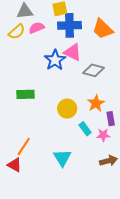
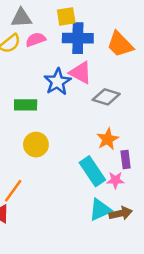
green rectangle: (25, 94) -> (26, 105), moved
yellow circle: (67, 109) -> (36, 145), moved
cyan rectangle: (85, 129) -> (92, 171), size x1.6
cyan triangle: (62, 158) -> (100, 210), moved, turned 36

